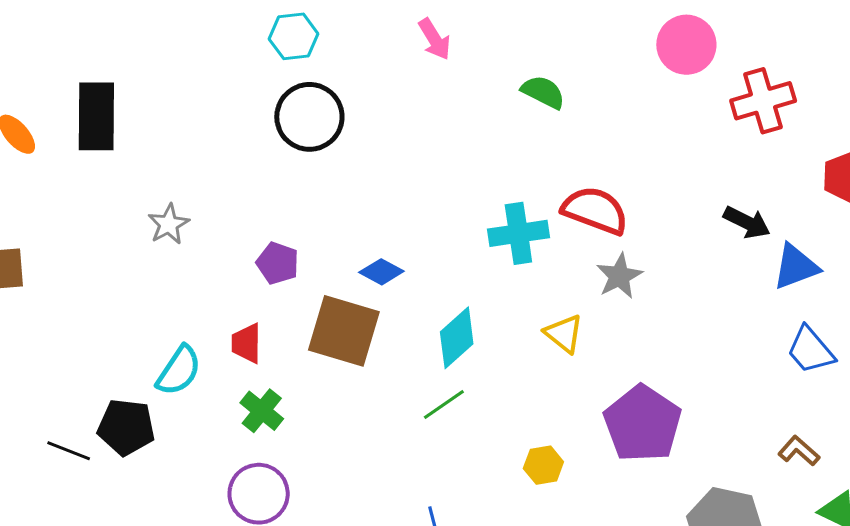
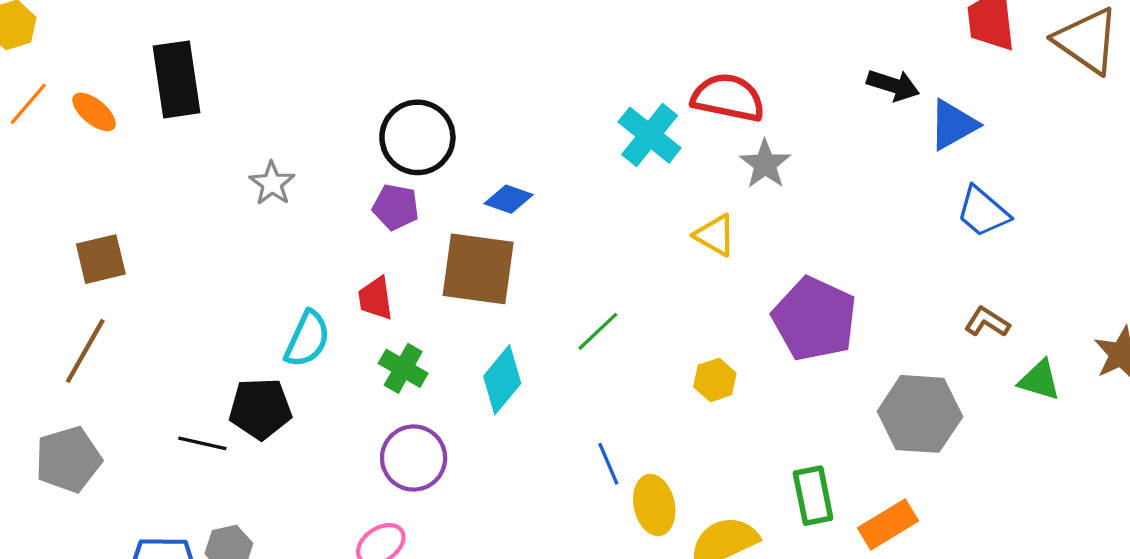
black circle: (309, 117) -> (417, 137), moved
cyan cross: (518, 233) -> (650, 135), turned -34
cyan diamond: (457, 338) -> (502, 380), moved

